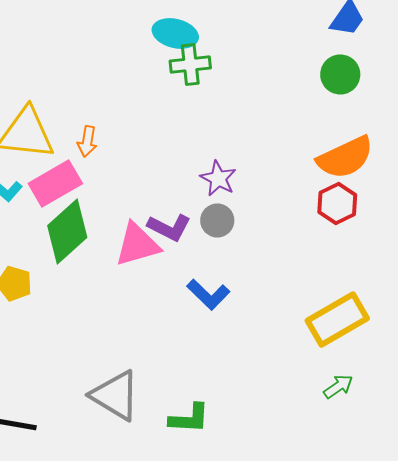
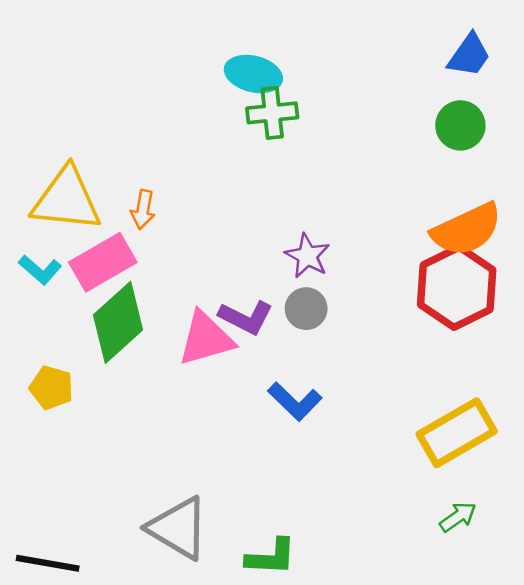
red hexagon: (337, 203) -> (457, 287), size x1.6

